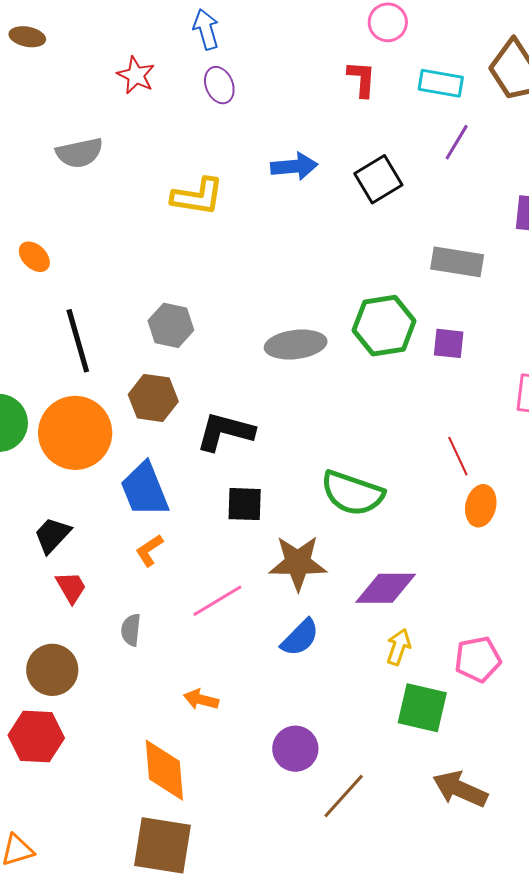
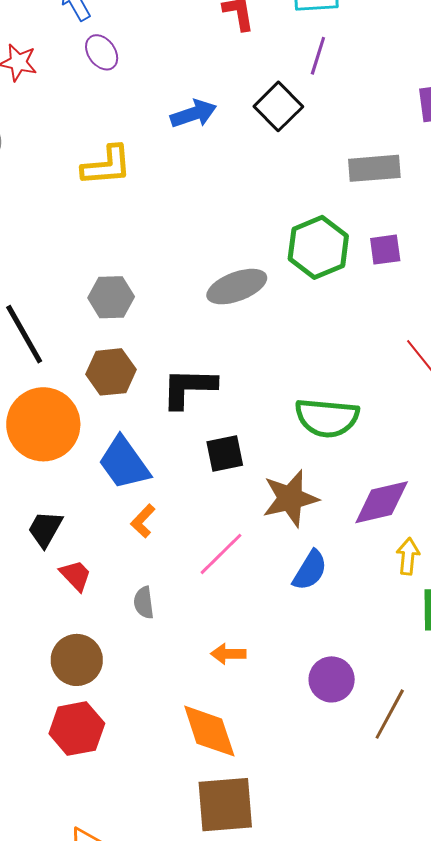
purple line: (457, 142) -> (318, 56), moved

